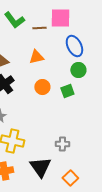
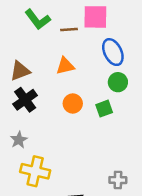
gray cross: (62, 144) -> (118, 180), moved

